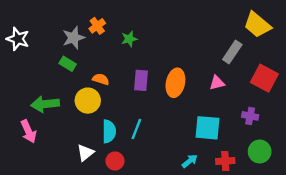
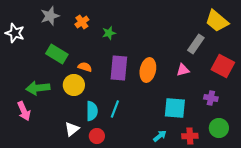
gray star: (74, 38) -> (50, 16), moved
green rectangle: (68, 64) -> (57, 54), size x1.5
purple rectangle: (141, 80) -> (119, 68), size x1.4

